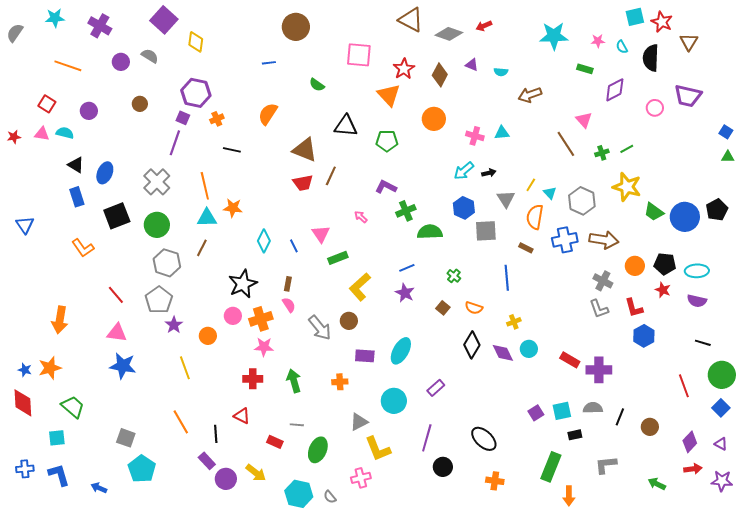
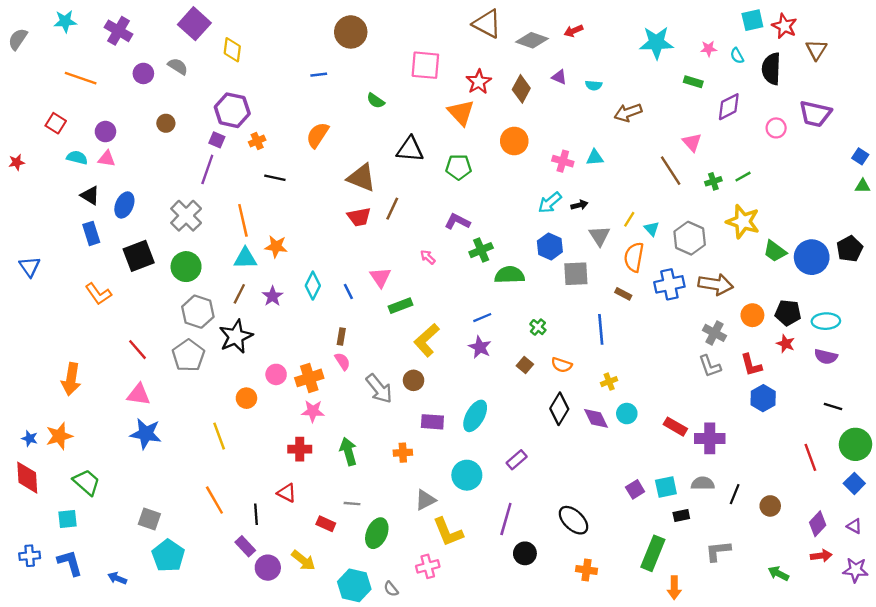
pink triangle: (42, 134) -> (107, 159), moved
black star: (243, 284) -> (236, 337), moved
purple star: (174, 325) -> (273, 296), moved

